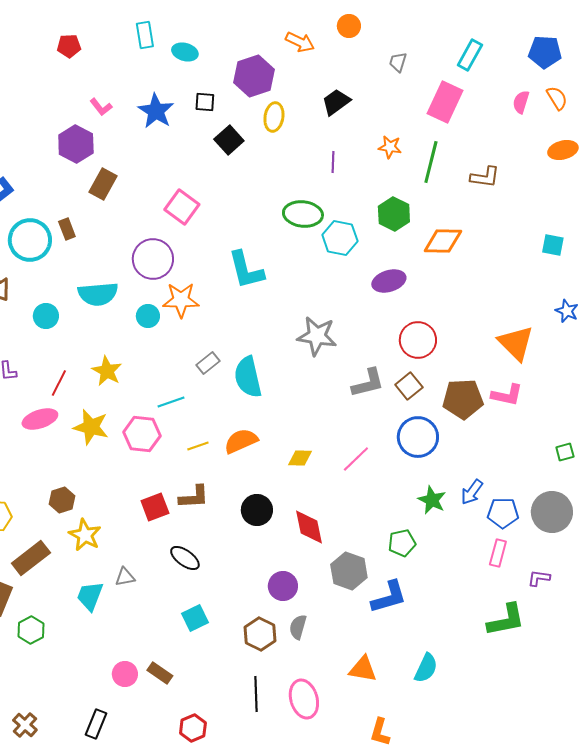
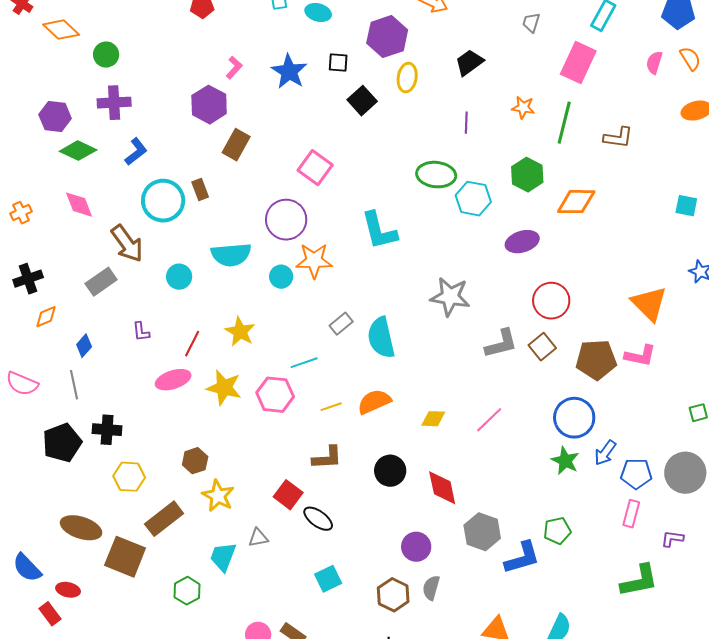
pink L-shape: (101, 107) -> (234, 68), turned -100
blue circle: (418, 437) -> (574, 418), moved
red square: (155, 507) -> (288, 495), moved, turned -32
green pentagon: (402, 543) -> (557, 531), moved
green hexagon: (31, 630) -> (187, 591), moved

